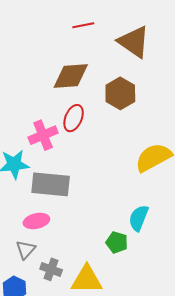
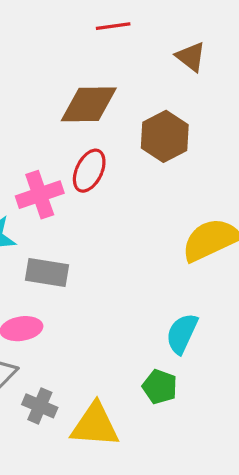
brown triangle: (134, 42) -> (191, 57), size x0.6
gray rectangle: (51, 184) -> (47, 273), size x0.7
green pentagon: (117, 242) -> (160, 387), moved

